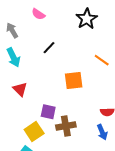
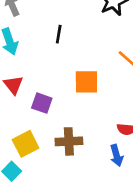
black line: (49, 48) -> (59, 34), turned -40
purple square: (48, 112) -> (42, 103), moved

